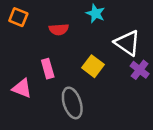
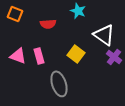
pink triangle: (22, 88) -> (18, 56), moved

